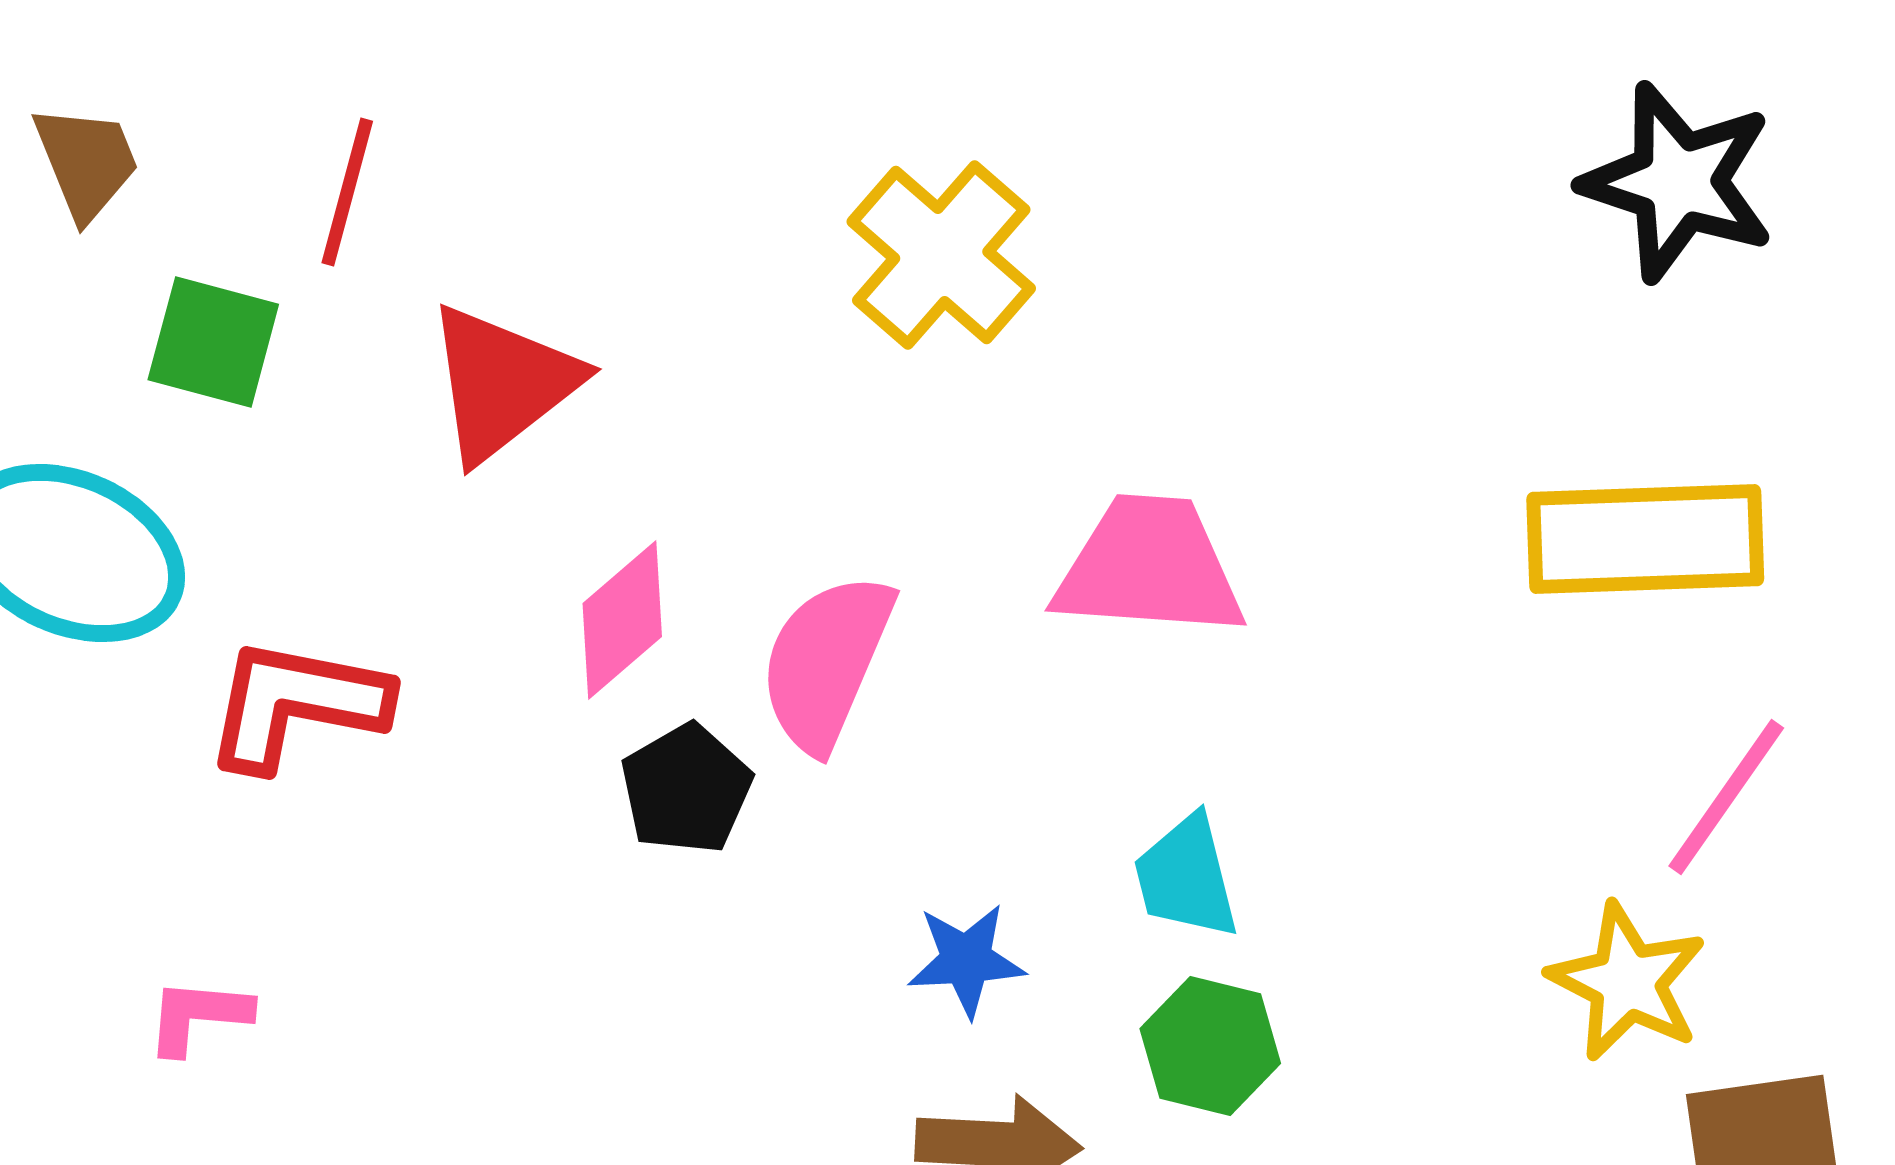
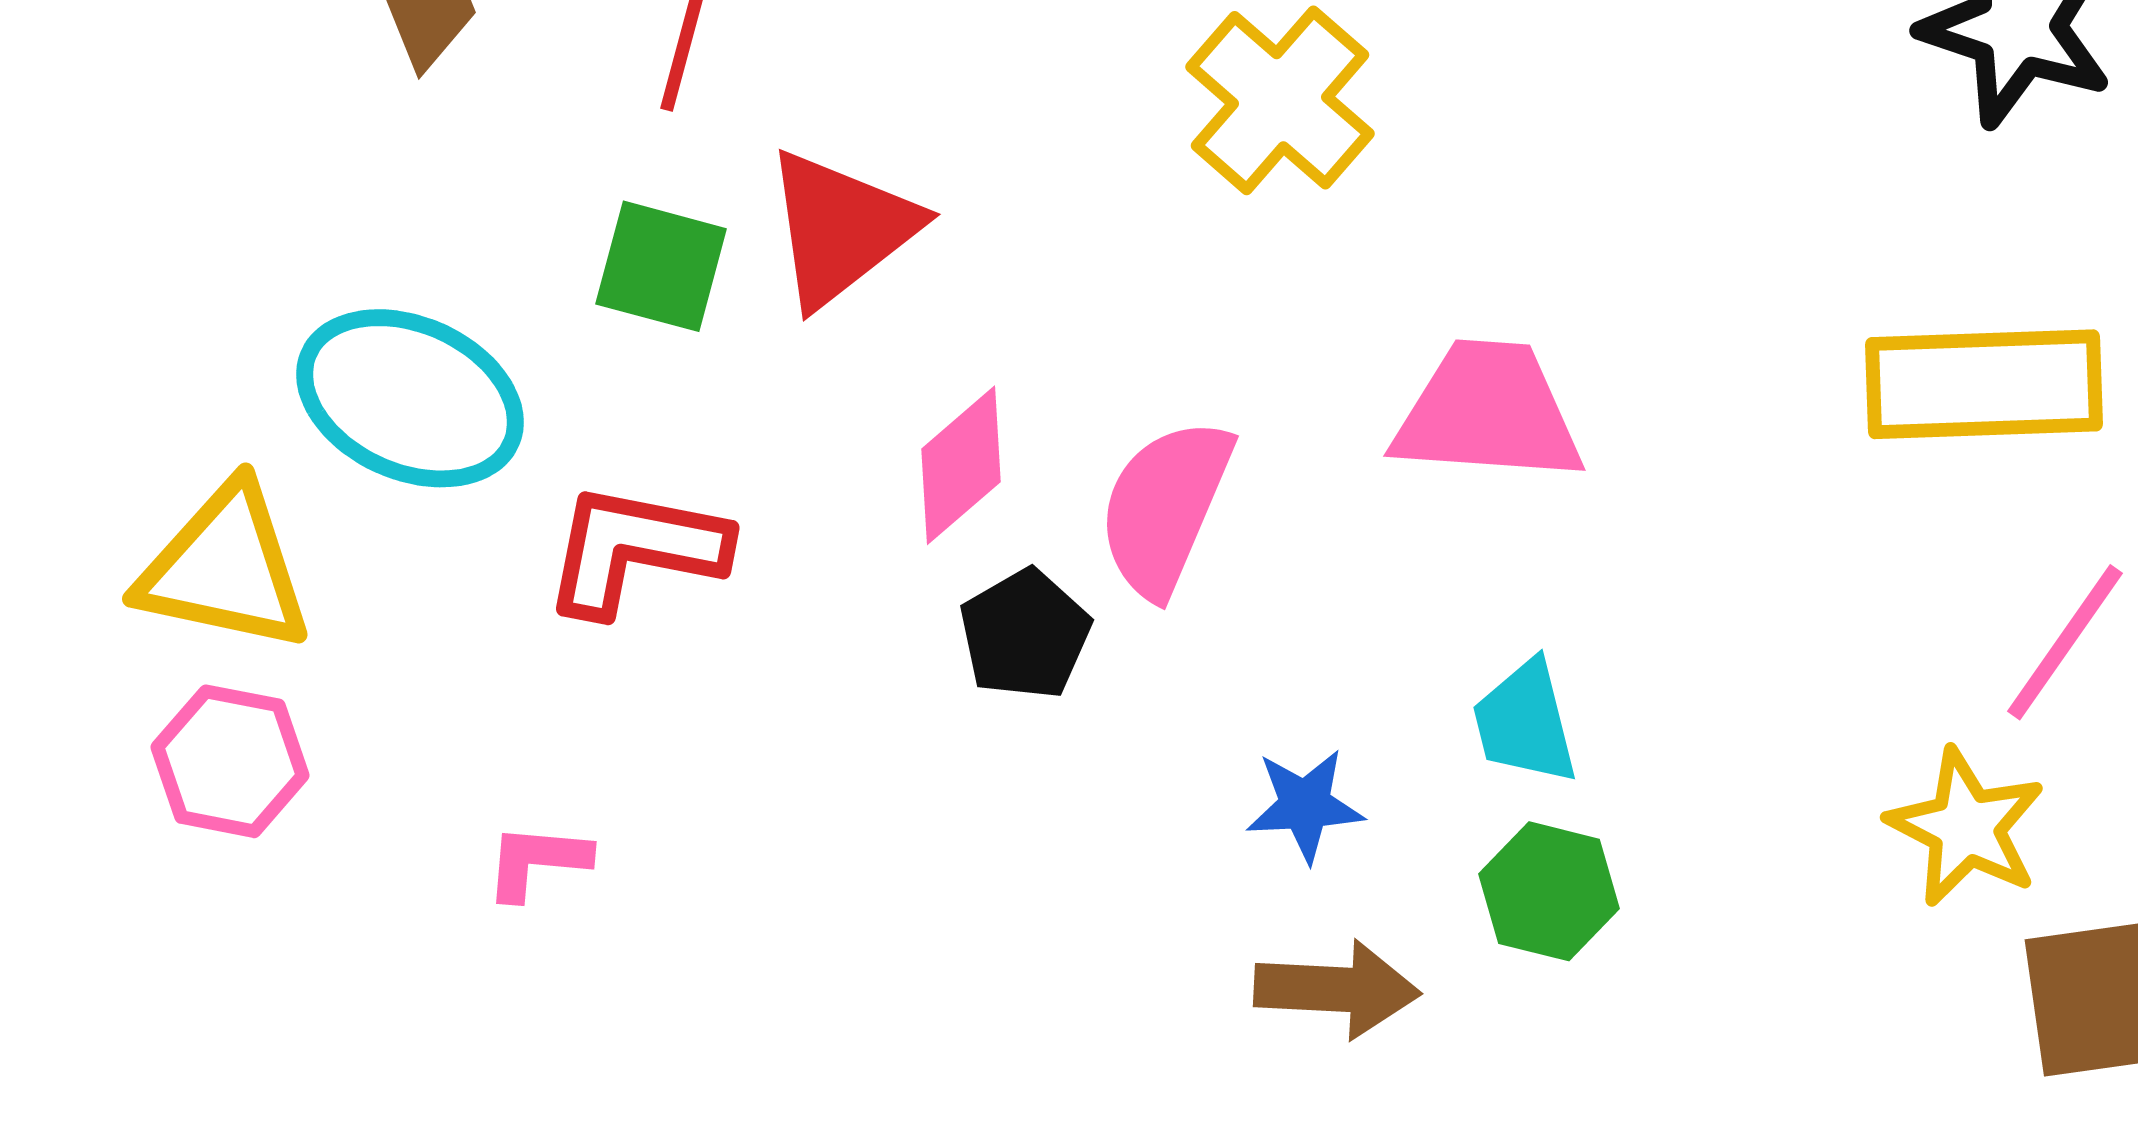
green square: (213, 342) -> (661, 266), moved

